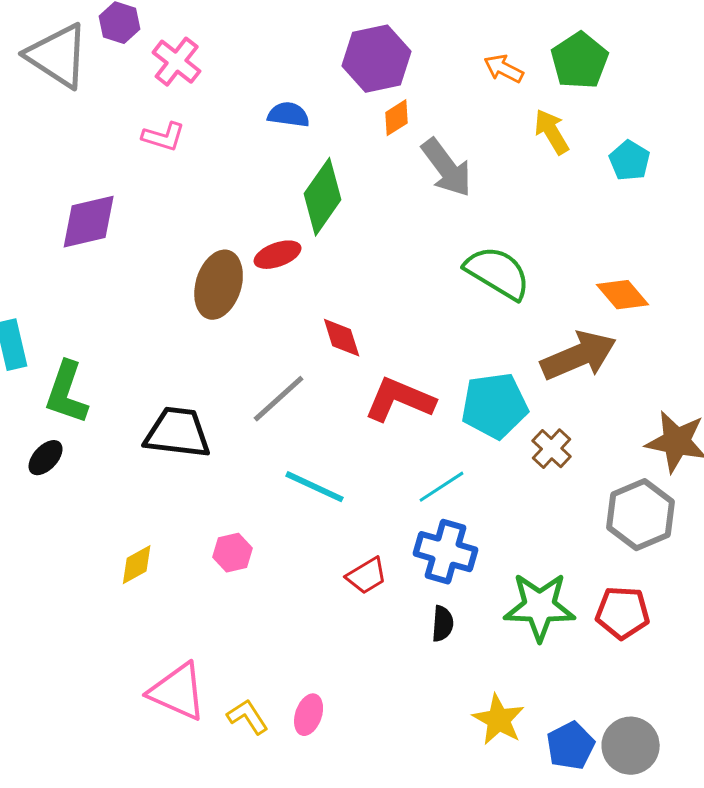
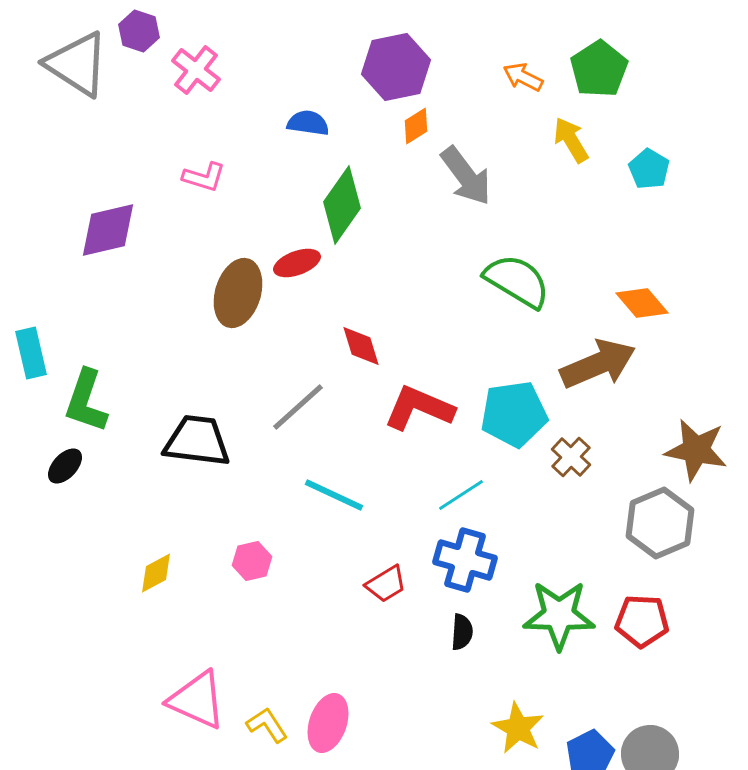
pink L-shape: (164, 137) -> (204, 177), moved
pink ellipse: (309, 715) -> (328, 723), size x1.4

